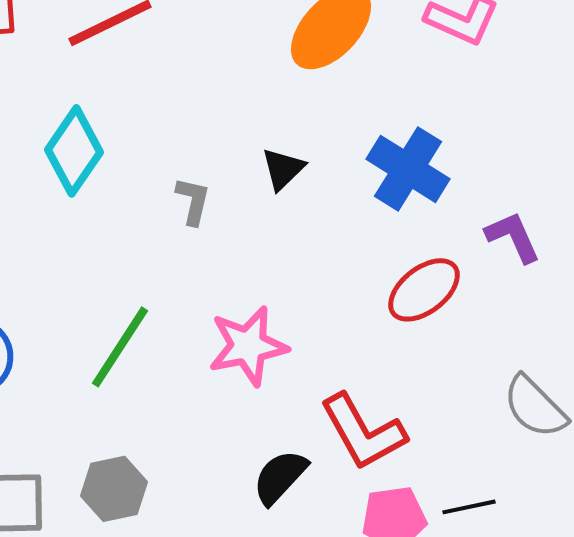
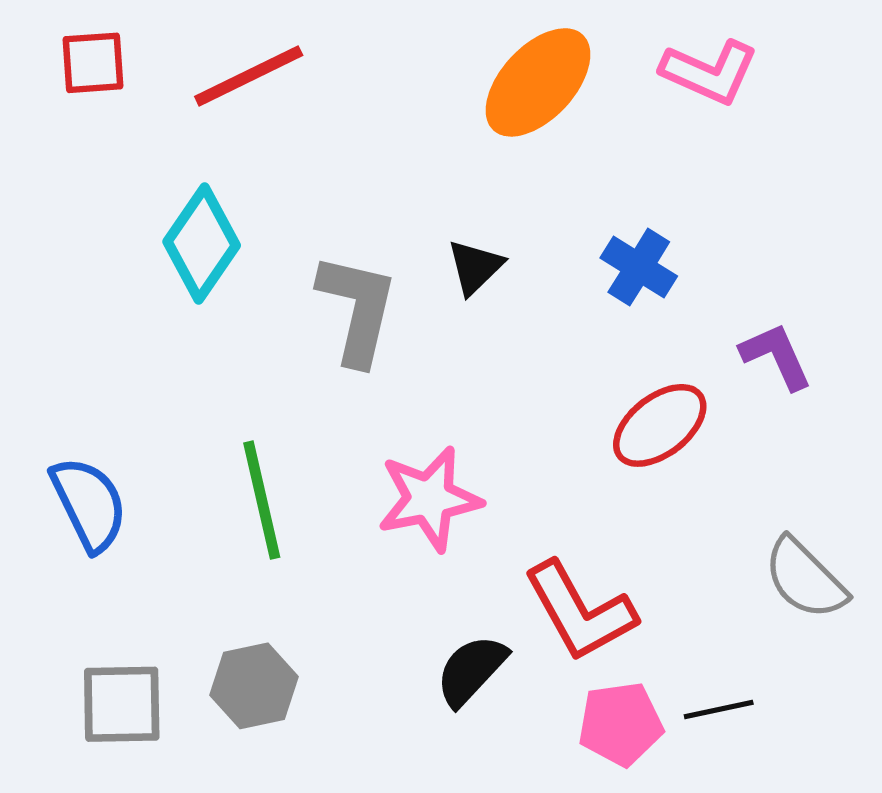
blue cross: (408, 169) -> (639, 267), size x0.7
gray L-shape: (193, 201) -> (357, 309), size x1.8
green line: (120, 347) -> (262, 500), turned -46

